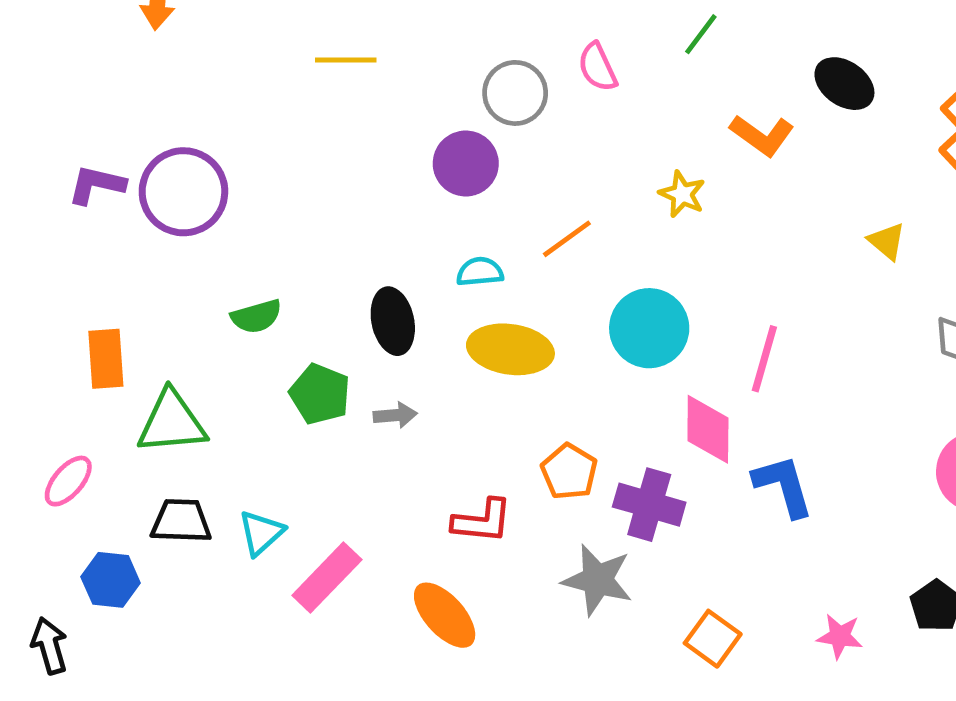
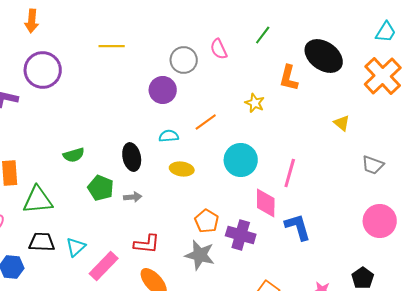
black ellipse: (844, 84) -> (324, 56), size x1.5
orange L-shape: (762, 135) -> (289, 78), turned 68
purple circle: (183, 192) -> (43, 70), moved
yellow ellipse: (510, 349) -> (182, 169), size x0.7
red L-shape: (482, 521) -> (147, 244), moved
gray star: (597, 580) -> (200, 255), moved

